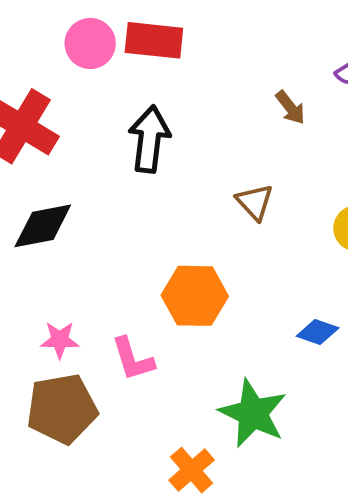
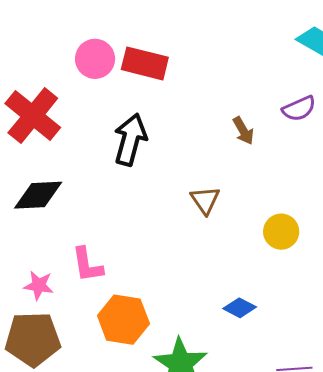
orange hexagon: (195, 296) -> (123, 320), moved
pink L-shape: (133, 359) -> (87, 265), moved

